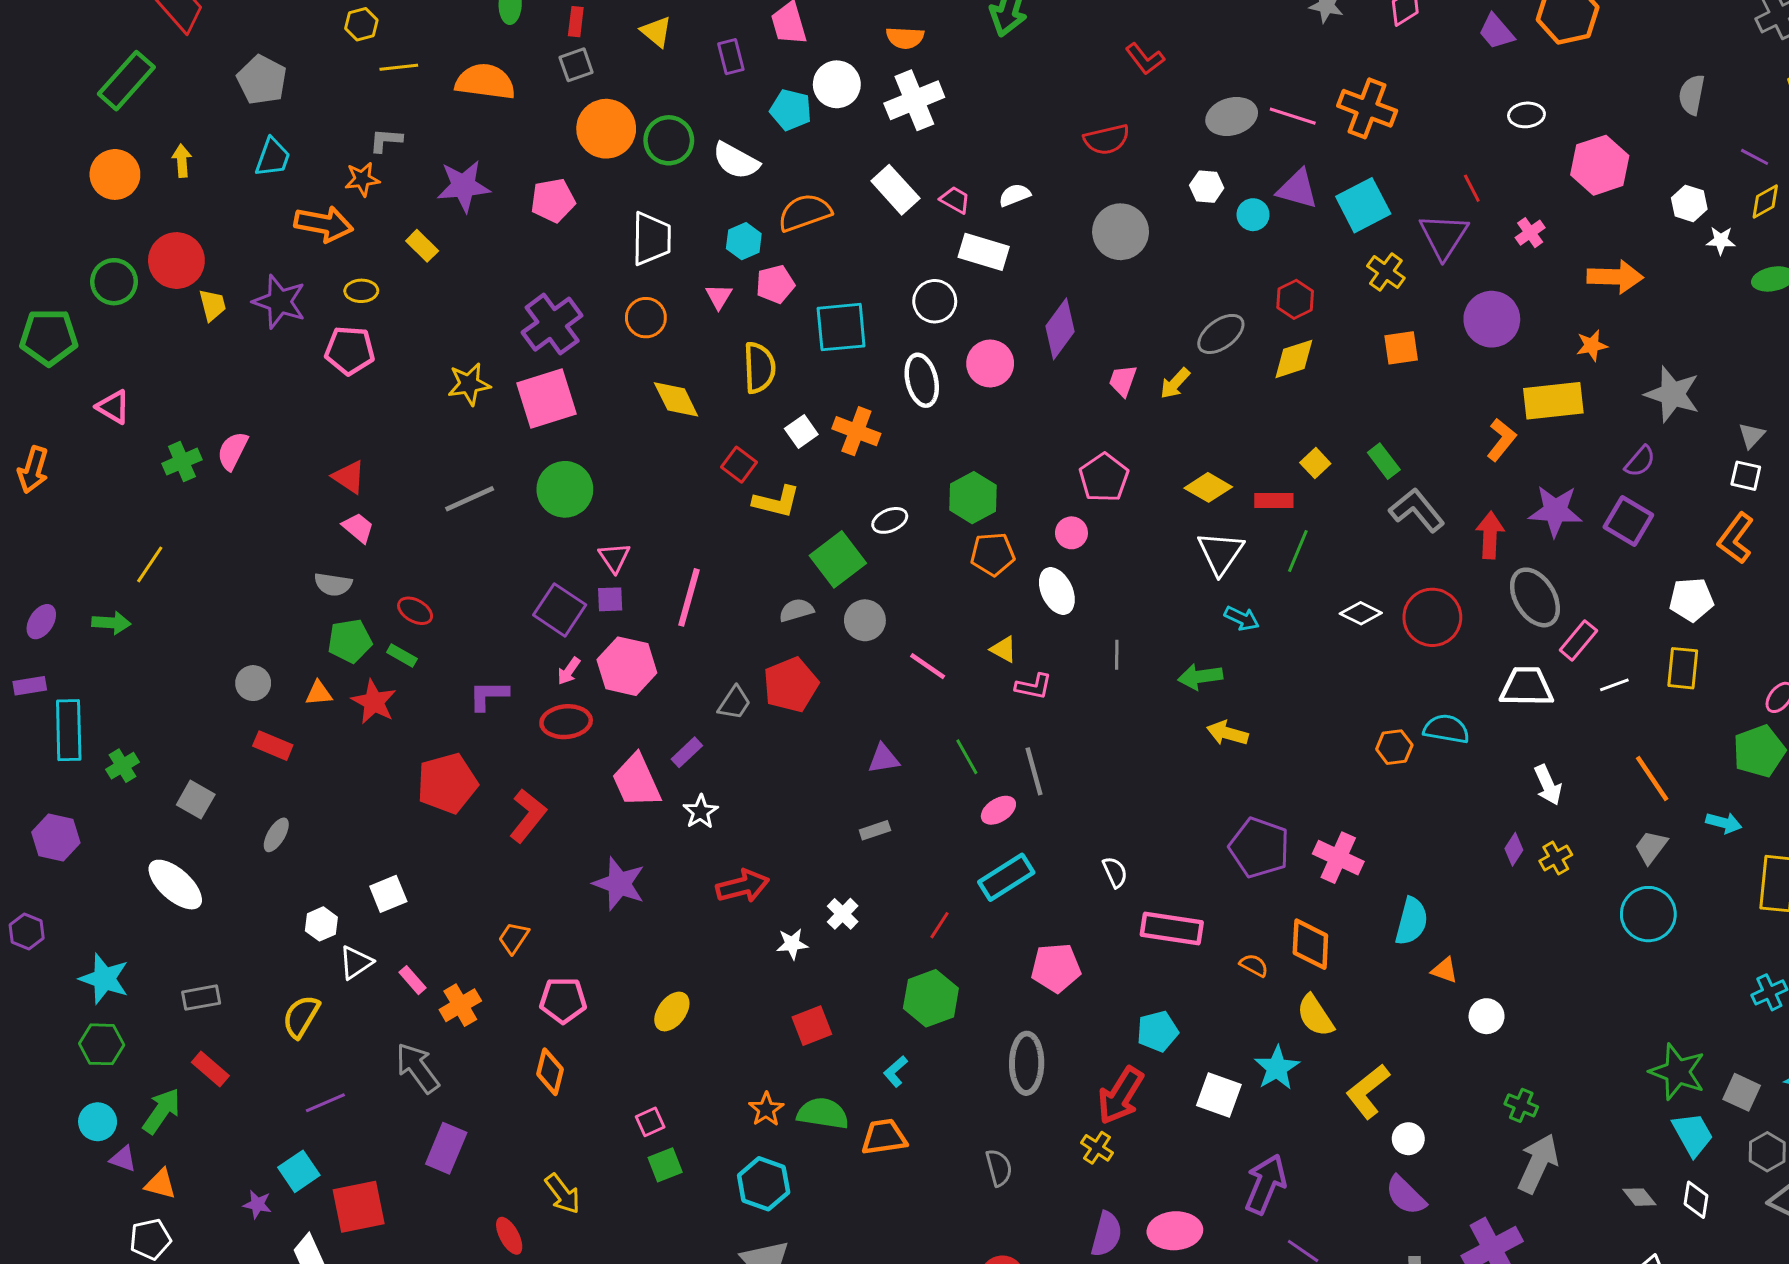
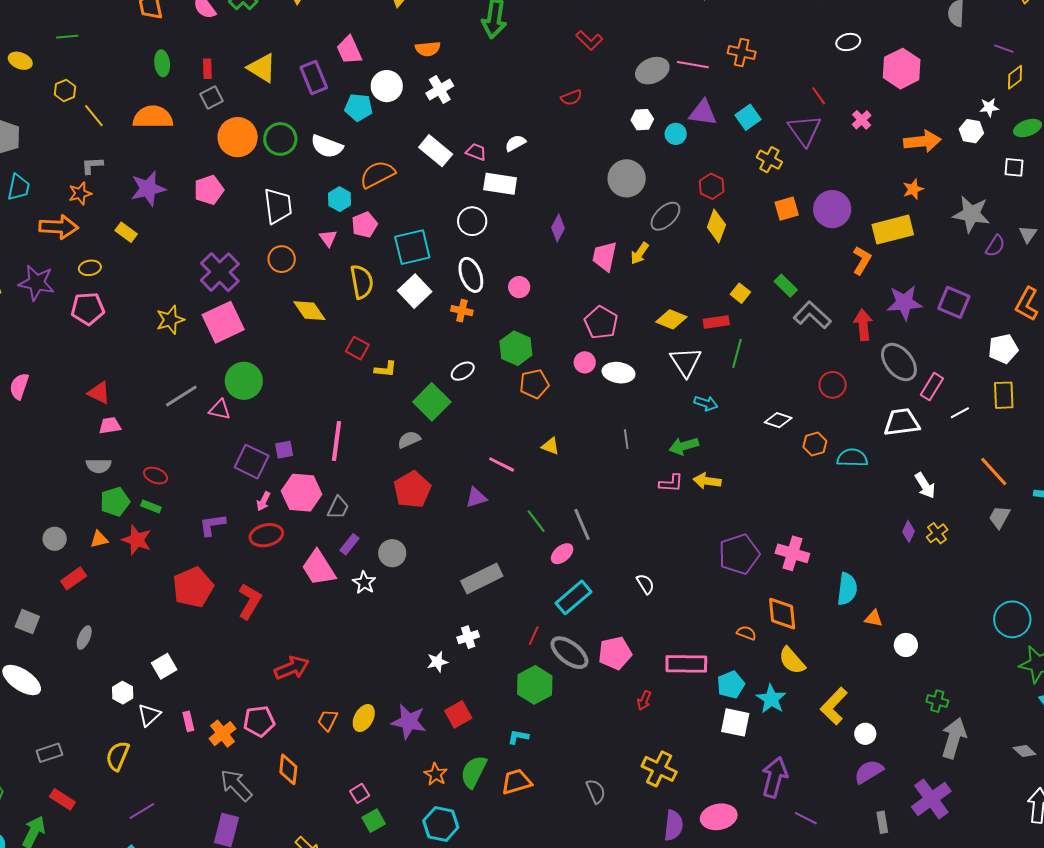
yellow triangle: (656, 32) -> (262, 68), size x1.4
purple rectangle: (731, 57) -> (314, 78), size x1.4
yellow line: (399, 67) -> (94, 116), turned 65
white cross: (914, 100) -> (440, 89), size x0.7
orange cross: (1367, 108) -> (742, 52), size x0.7
red semicircle: (1107, 139) -> (571, 98), size x0.7
white hexagon: (1689, 203) -> (971, 131), moved
cyan square: (1363, 205) -> (748, 117), size x0.7
gray circle: (1121, 232) -> (627, 178), moved
purple circle: (1492, 319) -> (832, 209), moved
purple diamond: (1060, 329) -> (558, 228), size x0.7
yellow diamond: (1294, 359) -> (716, 226), turned -44
pink circle: (990, 363) -> (519, 287), moved, size x0.7
pink trapezoid: (1123, 381) -> (605, 256), size x1.4
white square: (801, 431) -> (415, 291), moved, size x1.5
orange cross: (856, 431) -> (462, 311), moved, size x0.7
purple semicircle: (1640, 461) -> (995, 246), moved
white square: (1746, 476) -> (1014, 167), moved
yellow L-shape: (776, 502) -> (386, 369), size x0.7
pink trapezoid: (358, 528) -> (110, 426), turned -40
pink triangle: (614, 558) -> (220, 410), moved, turned -35
white ellipse: (1057, 591) -> (619, 373), moved, turned -48
white diamond: (1361, 613) -> (778, 420), moved
red circle: (1432, 617) -> (833, 385), size x0.7
gray circle: (865, 620) -> (392, 553), moved
pink L-shape: (1034, 686) -> (671, 483), moved
gray trapezoid: (734, 703) -> (338, 508), moved
red rectangle: (273, 746) -> (74, 578), turned -50
orange hexagon: (1394, 747) -> (815, 444), moved
purple triangle: (884, 759) -> (476, 497), moved
gray rectangle: (875, 830) -> (482, 579), size x2.0
purple pentagon: (1259, 848) -> (739, 554), turned -30
purple star: (619, 884) -> (409, 722), moved
red arrow: (743, 886) -> (292, 668), moved
white cross: (843, 914) -> (468, 637), turned 35
cyan circle: (1648, 914) -> (1012, 619), moved
pink rectangle: (1172, 928) -> (686, 664), moved
orange trapezoid: (514, 938) -> (328, 720), moved
pink rectangle: (413, 980) -> (188, 721), turned 36
pink pentagon: (563, 1000) -> (259, 721), moved
cyan pentagon: (1157, 1031) -> (731, 685), moved
gray ellipse: (1027, 1063) -> (569, 653), moved, turned -45
gray arrow: (417, 1068) -> (236, 785), moved
cyan L-shape: (896, 1071) -> (518, 737), turned 60
red arrow: (1121, 1096) -> (644, 700), moved, size x0.5
green semicircle: (823, 1113) -> (474, 772), turned -64
yellow cross: (1097, 1148) -> (659, 769), size x1.6
purple semicircle: (1406, 1195) -> (869, 772), turned 112

